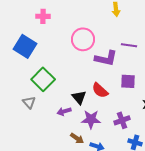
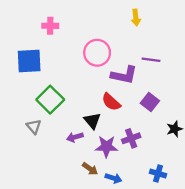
blue square: (25, 46) -> (29, 61), turned -35
purple square: (128, 81) -> (150, 102), turned 35
red semicircle: (100, 90) -> (111, 102), moved
purple cross: (122, 120) -> (131, 138), moved

